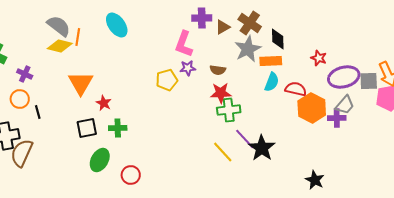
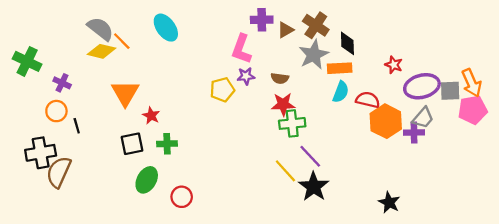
orange line: (78, 37) -> (122, 41), turned -54
black star: (262, 148) -> (314, 187), moved

